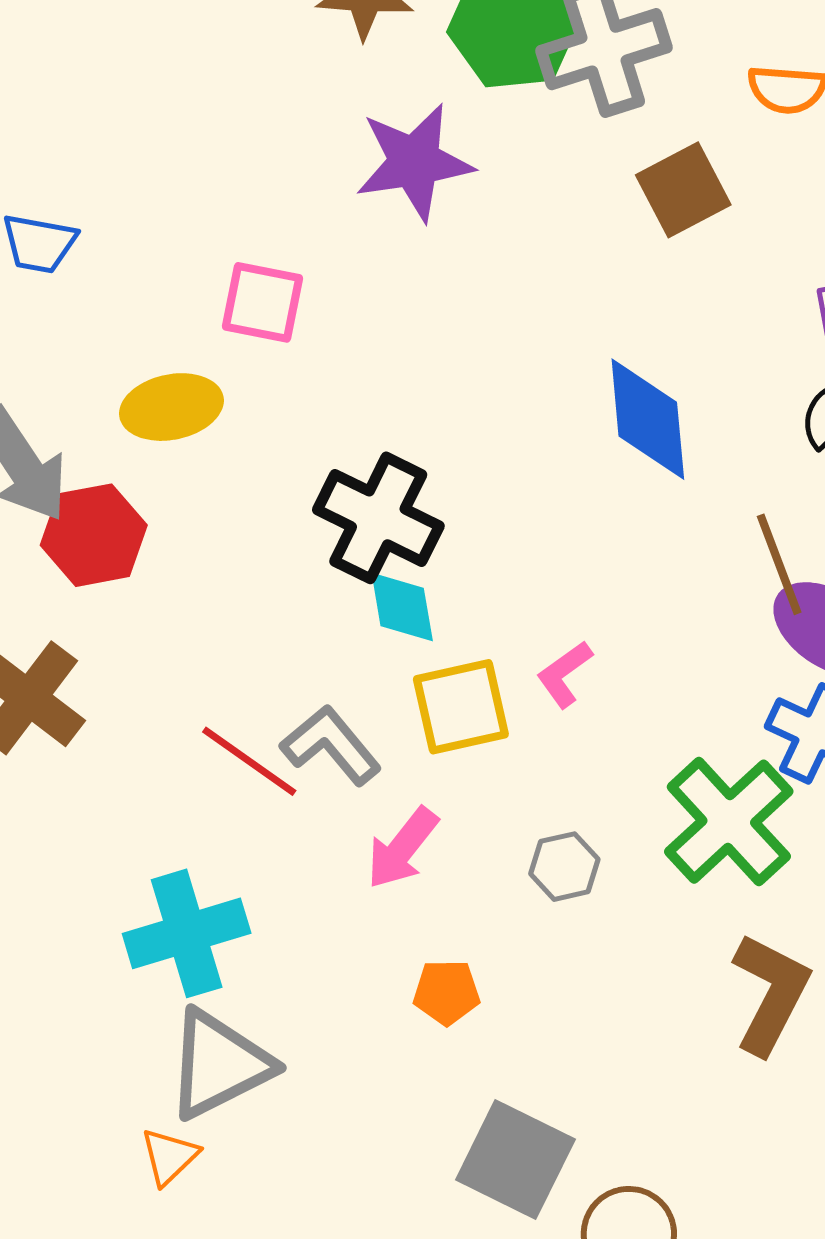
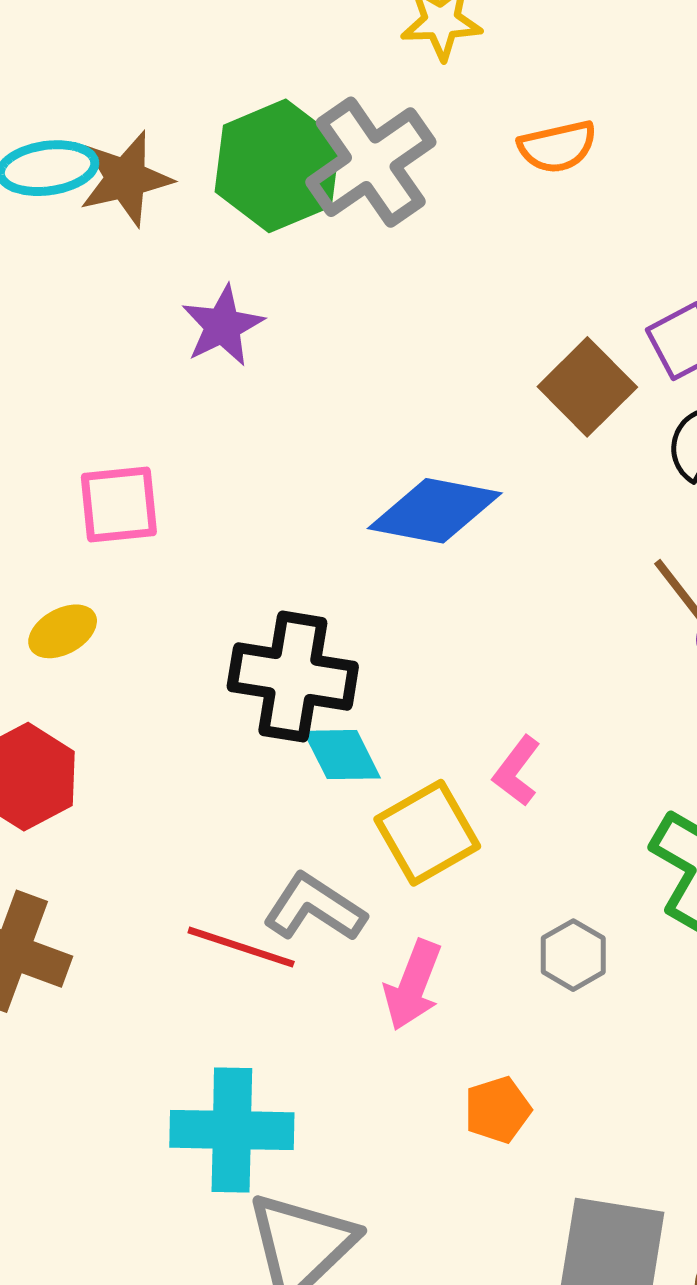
purple star: (414, 162) -> (223, 326), size x0.7
brown square: (683, 190) -> (587, 387), moved
yellow ellipse: (171, 407) -> (63, 631), size x0.7
blue diamond: (648, 419) -> (435, 511), moved, turned -57
cyan cross: (187, 933) -> (232, 1130), turned 35

